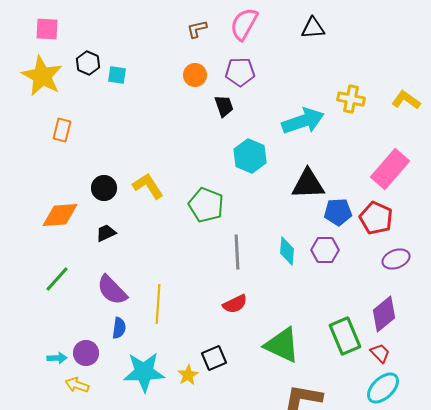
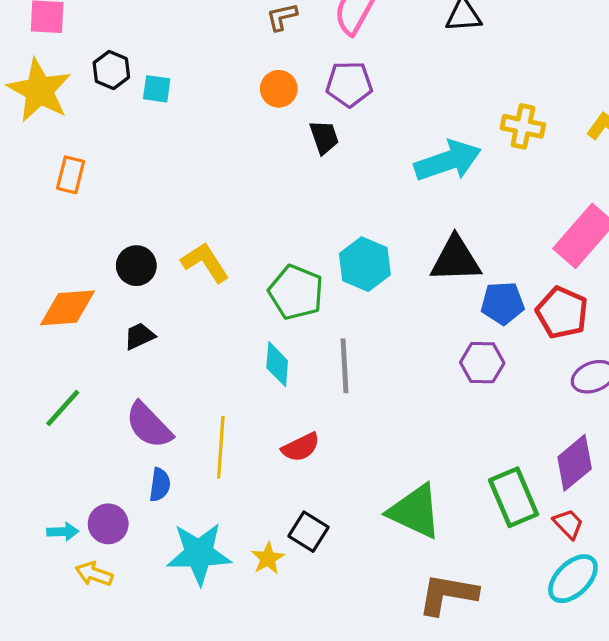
cyan hexagon: (250, 156) -> (365, 264), moved
cyan diamond: (287, 251) -> (277, 364), moved
red semicircle: (235, 304) -> (301, 447), moved
black square: (214, 358) -> (308, 532), turned -35

